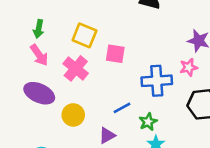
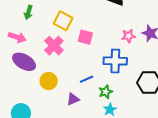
pink arrow: (39, 55) -> (17, 37), moved, turned -42
pink star: (189, 67) -> (128, 36), moved

